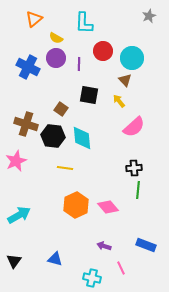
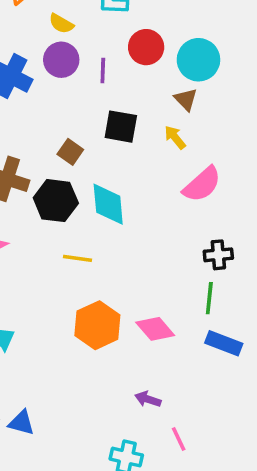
black cross: (134, 168) -> (218, 255), moved
blue rectangle: (146, 245) -> (224, 343), moved
blue triangle: (55, 259) -> (22, 423), moved

